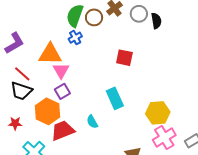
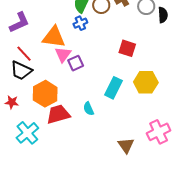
purple square: (62, 91) -> (76, 63), moved
cyan rectangle: (115, 98) -> (114, 88), turned 45
yellow hexagon: (158, 113) -> (146, 82), moved

